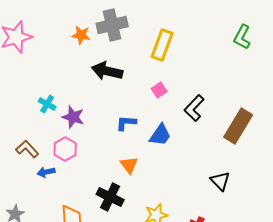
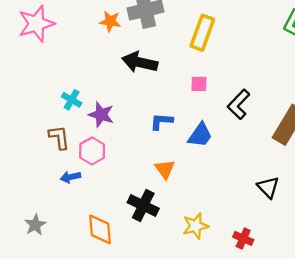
pink square: (159, 90) -> (199, 84), turned 35
brown L-shape: (27, 149) -> (59, 137), moved, turned 35

